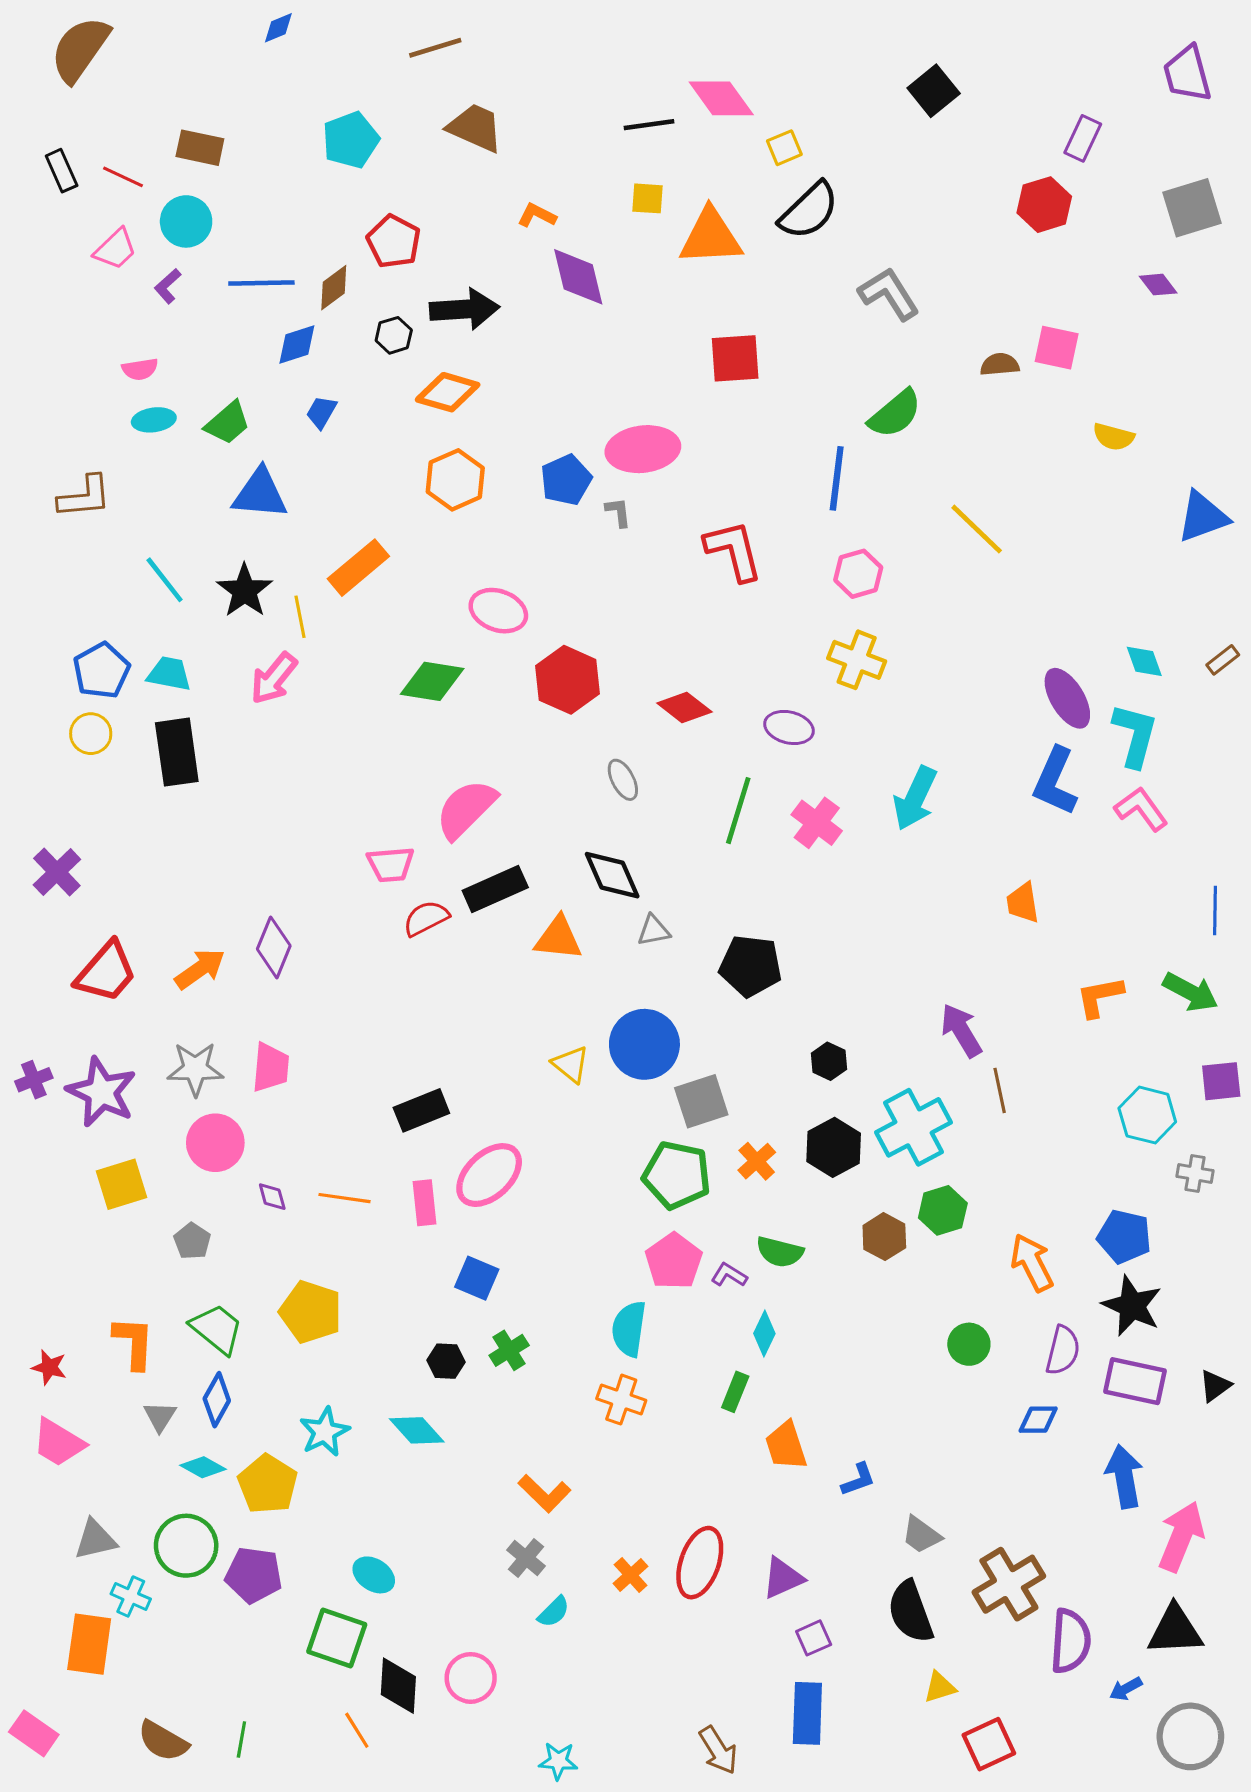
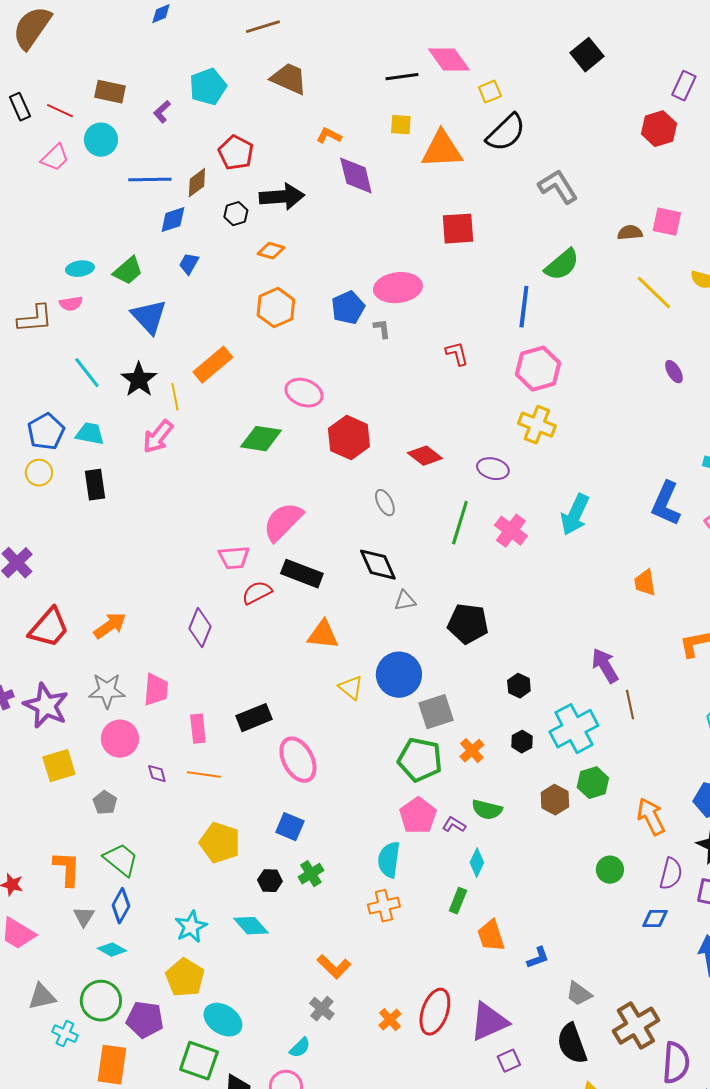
purple L-shape: (168, 286) -> (162, 112), moved
pink semicircle: (140, 369) -> (71, 304), moved
orange diamond: (448, 392) -> (271, 251), size x0.7
blue triangle: (260, 494) -> (149, 317), turned 42
yellow line: (977, 529) -> (654, 293), moved
red L-shape: (734, 551) -> (457, 354), size x0.6
pink hexagon: (858, 574) -> (538, 369), size x1.4
purple ellipse: (1067, 698) -> (674, 372), moved, size x0.6
black rectangle: (177, 752) -> (95, 485), size x0.7
black rectangle: (495, 889) -> (302, 574), turned 45
orange triangle: (558, 938) -> (323, 635), moved
purple diamond: (274, 947) -> (200, 628), moved
black hexagon: (834, 1147) -> (522, 742), size x0.6
pink ellipse: (489, 1175) -> (298, 760), turned -75
pink rectangle: (424, 1203) -> (198, 729), moved
yellow pentagon: (311, 1312) -> (220, 843), moved
orange cross: (621, 1400) -> (384, 906), turned -32
yellow pentagon: (268, 1484) -> (185, 978), moved
cyan ellipse: (374, 1575) -> (223, 1020), size x1.4
purple triangle: (783, 1578) -> (489, 1022), size x1.4
cyan semicircle: (554, 1612) -> (300, 1048), moved
orange rectangle: (89, 1644) -> (112, 1065), moved

